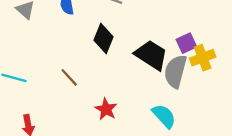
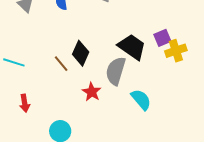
black diamond: (104, 39) -> (81, 53), moved
gray semicircle: (175, 71) -> (116, 71), moved

